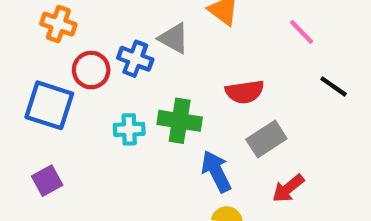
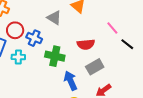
pink line: (302, 32) -> (112, 28), moved
blue cross: (135, 59) -> (34, 38), moved
cyan cross: (129, 129) -> (18, 57), moved

